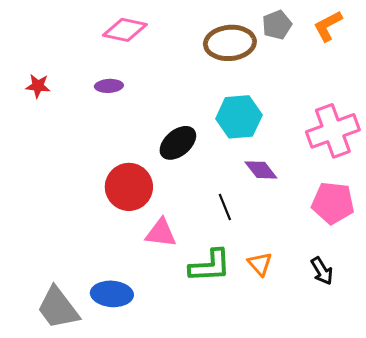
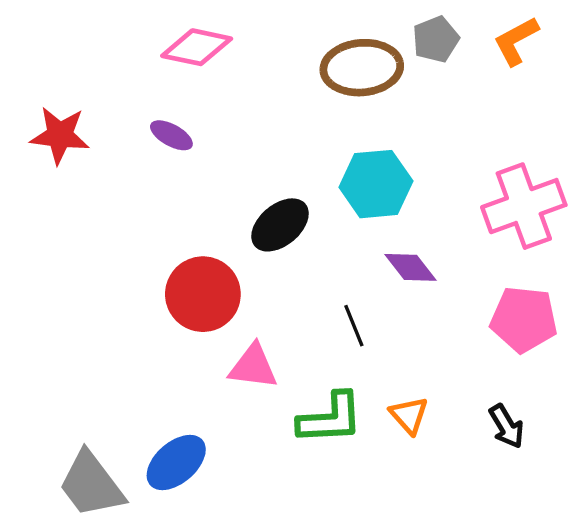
red star: (38, 86) -> (60, 135), size x1.5
purple ellipse: (109, 86) -> (171, 135), turned 32
blue ellipse: (112, 294) -> (176, 462), turned -45

